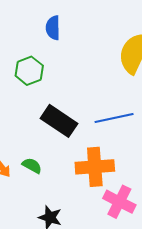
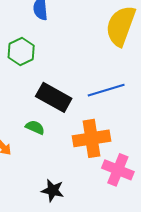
green semicircle: (32, 166) -> (35, 127), moved

